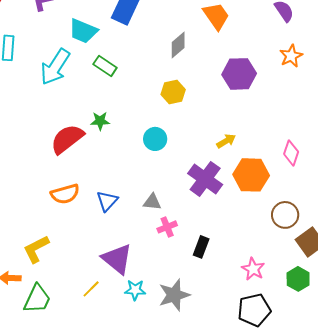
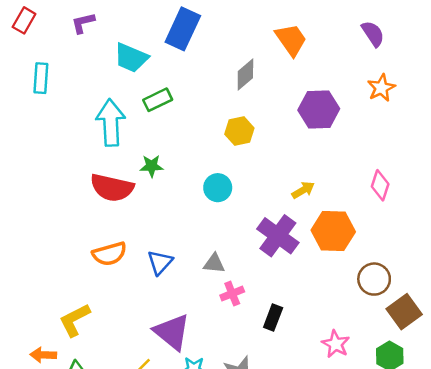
green rectangle: (105, 66) -> (158, 100), turned -60
cyan arrow: (55, 67) -> (111, 123), moved, turned 144
red semicircle: (67, 139) -> (112, 188), turned -129
pink diamond: (291, 153) -> (380, 185), moved

